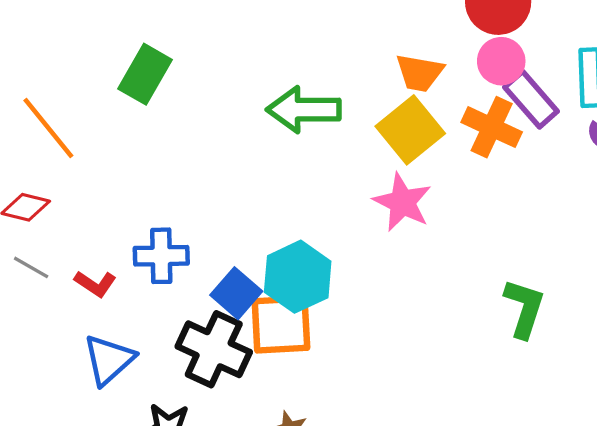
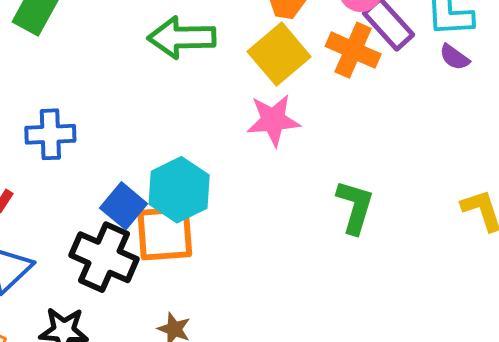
pink star: (402, 202) -> (273, 120), turned -30
blue cross: (161, 256) -> (50, 134), moved
green L-shape: (524, 308) -> (355, 207), moved

